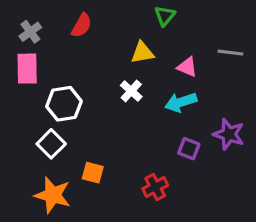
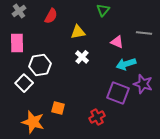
gray cross: (30, 32) -> (19, 11), moved
yellow triangle: (142, 53) -> (78, 32), moved
cyan arrow: (181, 102) -> (126, 64), moved
white square: (51, 144) -> (24, 83), moved
purple square: (189, 149) -> (118, 93), size x1.6

